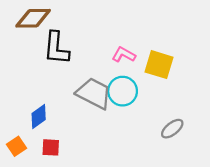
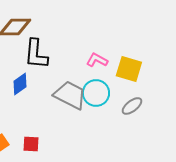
blue diamond: (39, 117) -> (20, 84), moved
gray ellipse: (172, 129) -> (132, 106), moved

